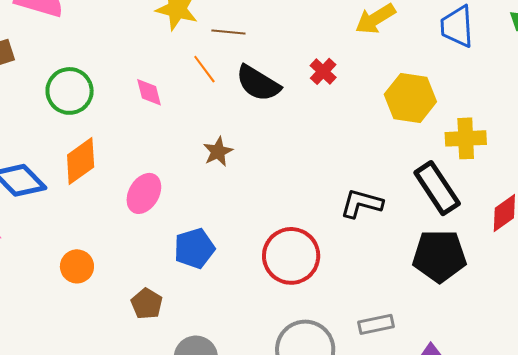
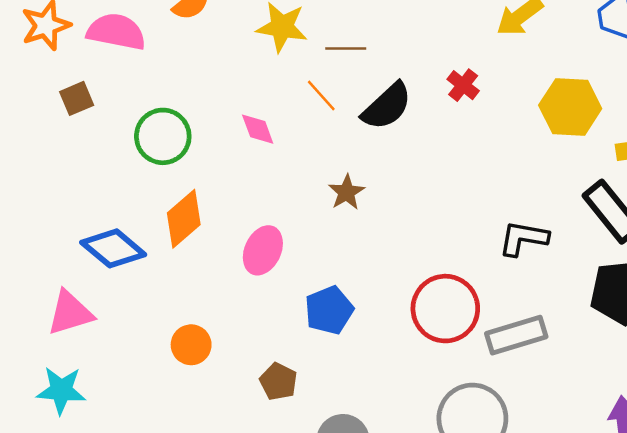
black semicircle: (258, 83) -> (387, 106), turned -69
gray rectangle: (376, 324) -> (516, 335), moved, size x1.4

